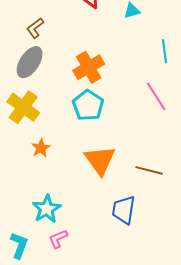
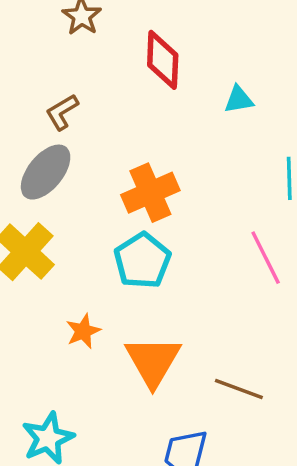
orange star: (41, 148) -> (83, 331), moved

